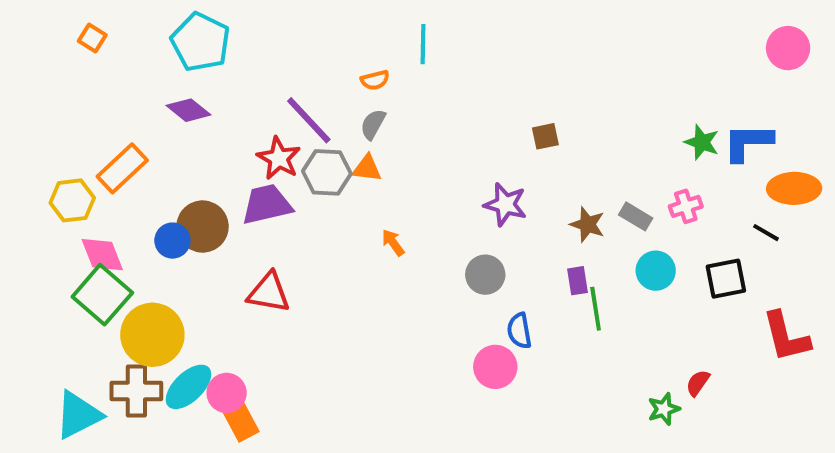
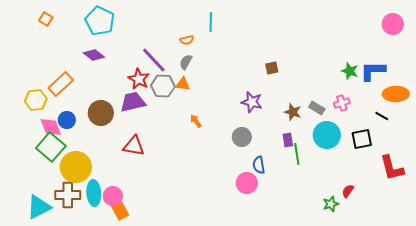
blue circle: (172, 241) -> (67, 120), moved
cyan circle: (656, 271) -> (327, 135), size x1.4
cyan ellipse: (188, 387) -> (94, 193), turned -50

